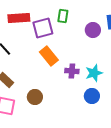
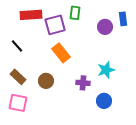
purple cross: (72, 71) -> (83, 83), moved
blue circle: (92, 96) -> (104, 101), moved
brown circle: (35, 97) -> (46, 81), moved

